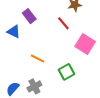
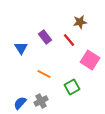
purple rectangle: (29, 16) -> (45, 37), moved
blue triangle: (14, 32) -> (21, 48), turned 32

